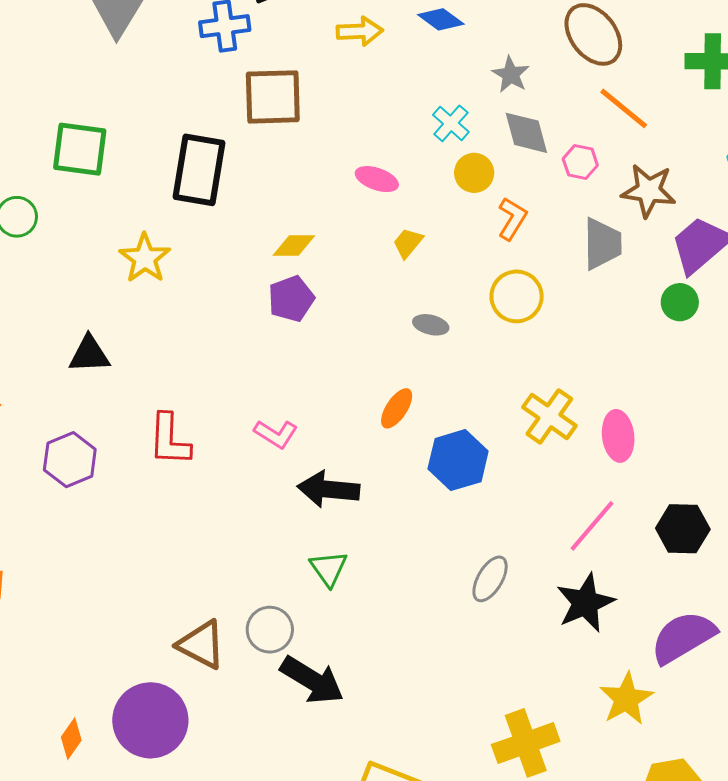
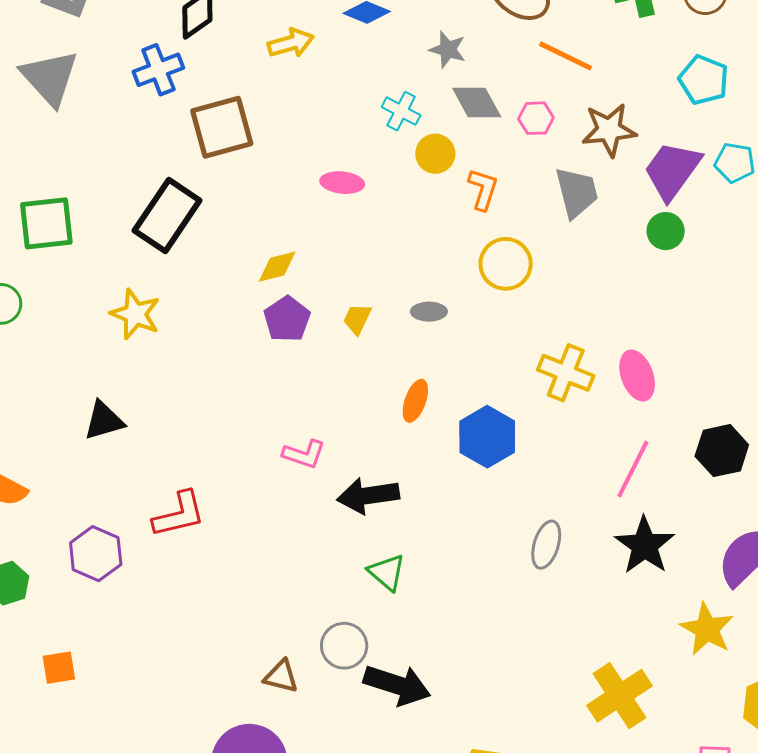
black rectangle: (199, 170) -> (167, 216), turned 38
yellow trapezoid: (408, 243) -> (357, 319), moved
red L-shape: (169, 440) -> (179, 514), moved, turned -92
purple hexagon: (70, 460) -> (96, 554), moved
brown triangle: (201, 645) -> (281, 676), size x0.7

